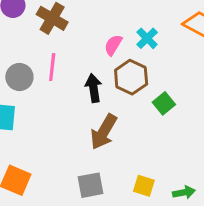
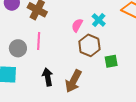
black arrow: (94, 88) -> (48, 77), moved
green square: (164, 103) -> (111, 61), turned 32

